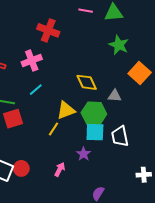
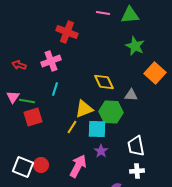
cyan line: (36, 90) -> (55, 89), turned -32
cyan square: (95, 132) -> (97, 129), moved
white trapezoid: (120, 136) -> (136, 146), moved
pink arrow: (60, 169) -> (78, 166), size x1.6
white cross: (144, 175) -> (137, 171), moved

